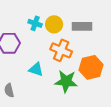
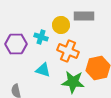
cyan cross: (35, 23) -> (41, 37), moved
gray rectangle: (82, 26) -> (84, 16), moved

